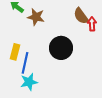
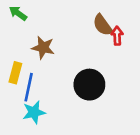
brown star: (36, 17) -> (43, 48), moved
black circle: (61, 48) -> (89, 85), moved

